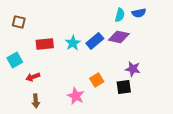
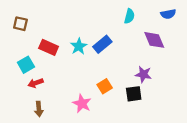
blue semicircle: (139, 13) -> (168, 14), moved
purple diamond: (119, 37) -> (154, 40), moved, turned 55
red rectangle: (45, 44) -> (49, 47), turned 30
cyan square: (15, 60) -> (26, 65), moved

